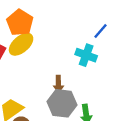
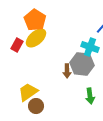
gray hexagon: (62, 103) -> (82, 64), moved

